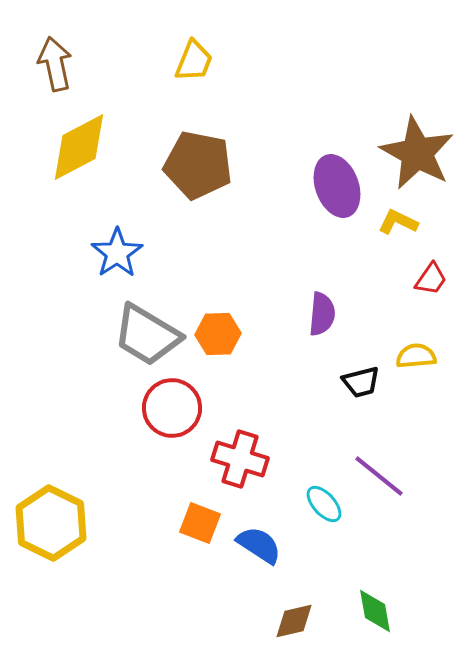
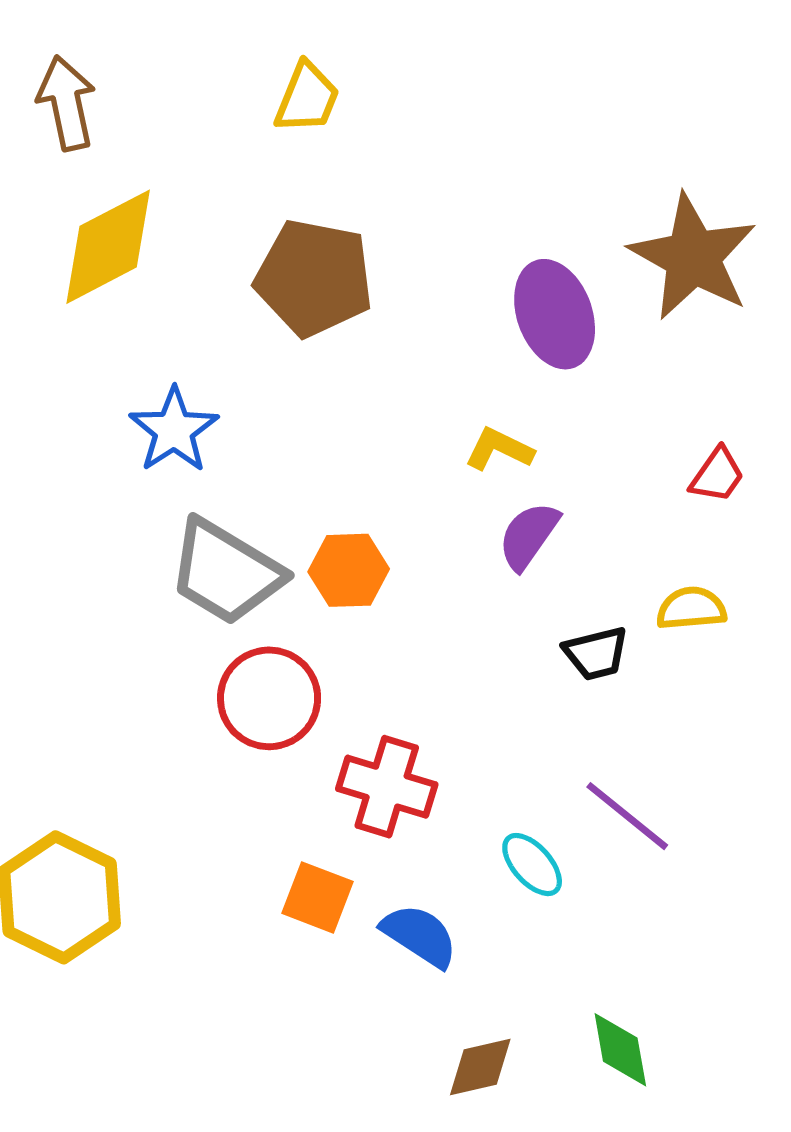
yellow L-shape: (398, 222) -> (499, 449), moved
purple semicircle: (322, 314) -> (529, 536), turned -150

